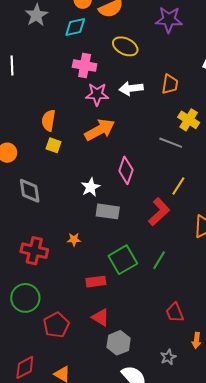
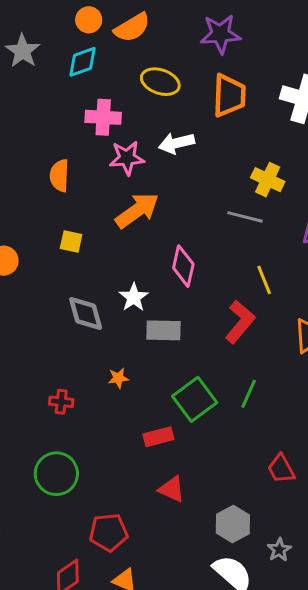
orange trapezoid: (170, 84) -> (229, 95), moved, size x1.4
orange semicircle: (48, 120) -> (59, 176), moved
yellow line: (178, 186) -> (264, 280), turned -48
gray diamond: (30, 191) -> (86, 313), moved
red cross: (34, 251) -> (61, 402), size x0.6
red pentagon: (56, 325) -> (108, 532), moved, turned 30
gray hexagon: (119, 343) -> (233, 524), moved
gray star: (168, 357) -> (279, 550), moved

